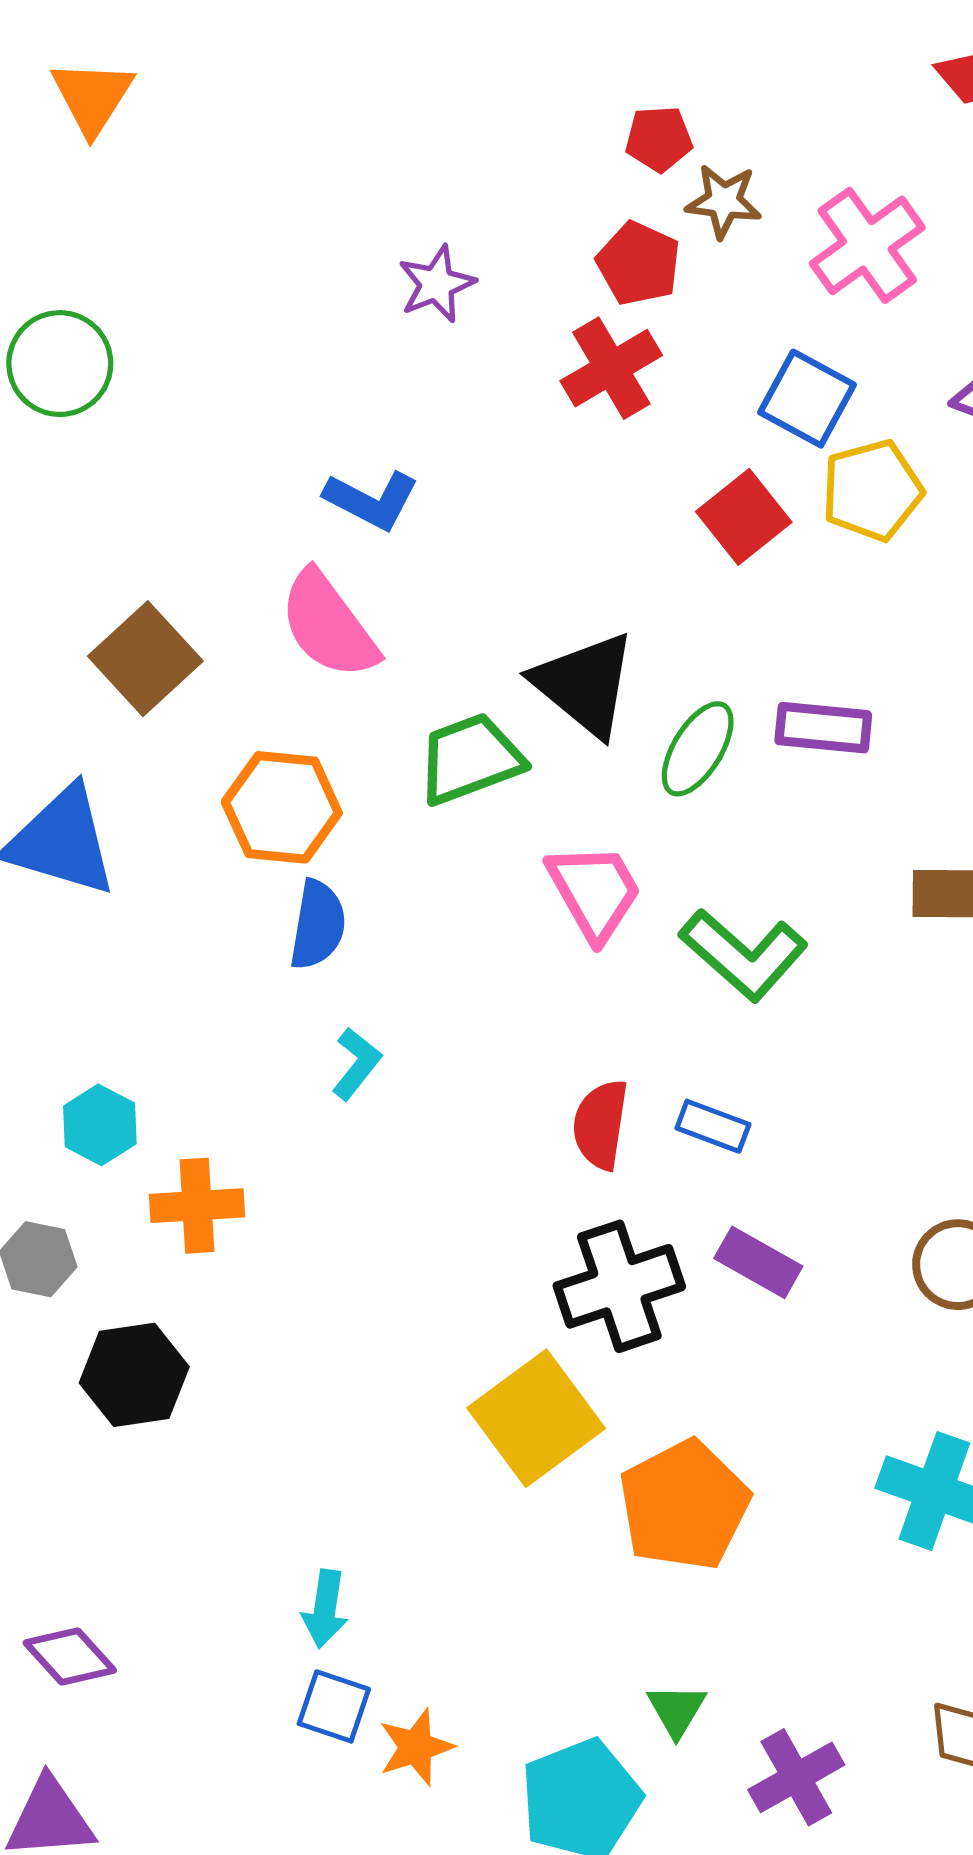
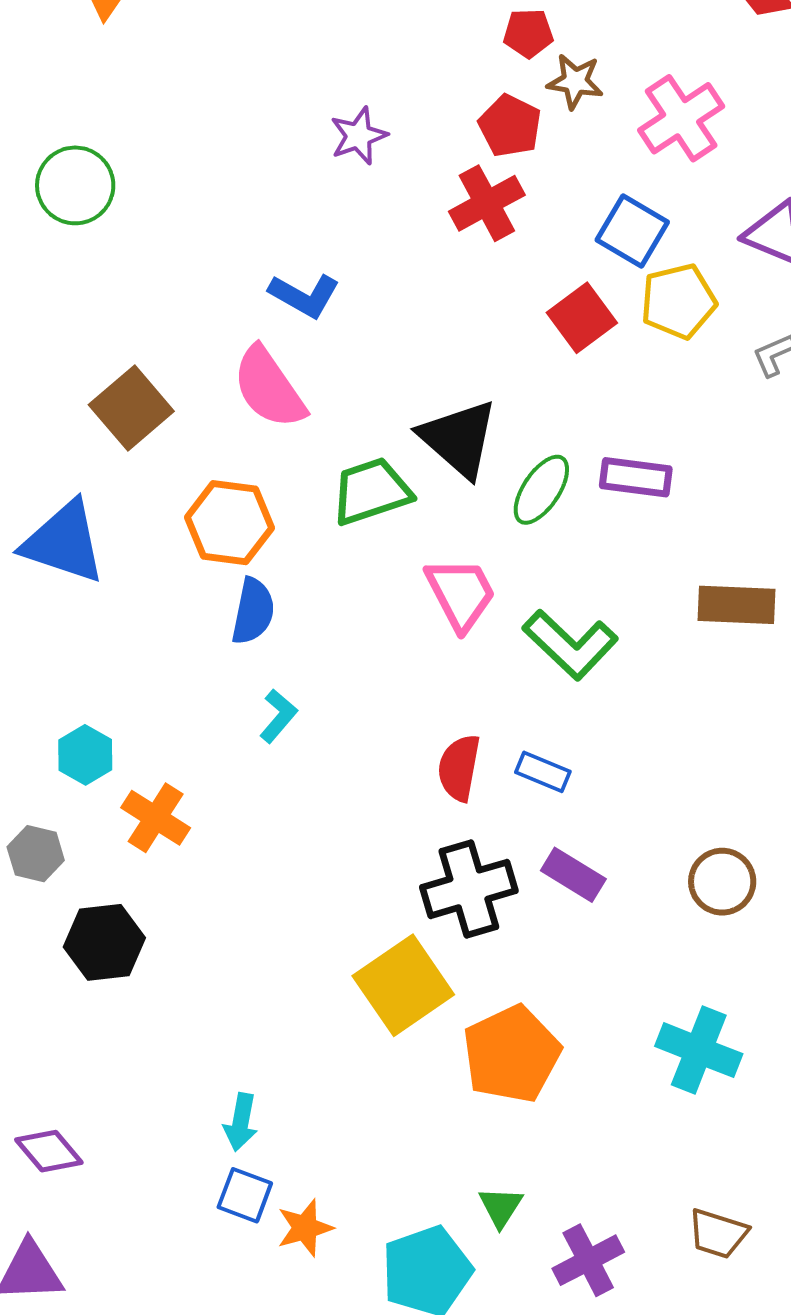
orange cross: (197, 1206) -> (156, 818), turned 34

